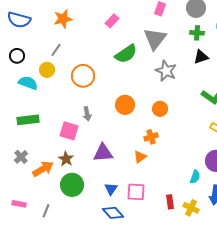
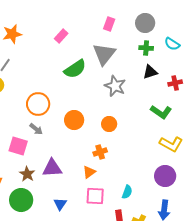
orange circle: (83, 76) -> (38, 104), moved
gray arrow: (87, 114) -> (36, 129), turned -40
brown star: (66, 159) -> (27, 174), moved
cyan semicircle: (195, 177) -> (127, 192), moved
pink square: (136, 192) -> (95, 196), moved

